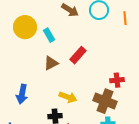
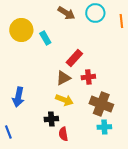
brown triangle: (51, 63) -> (63, 78), moved
red cross: (117, 80) -> (88, 77), moved

